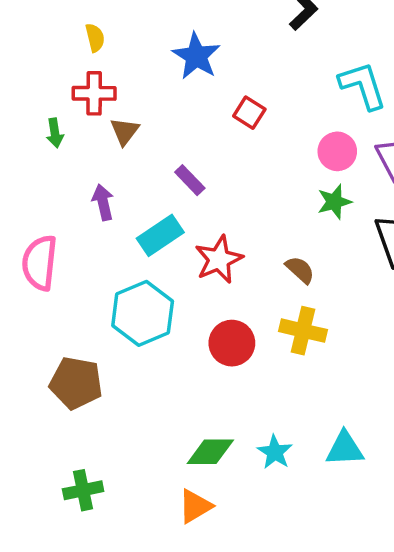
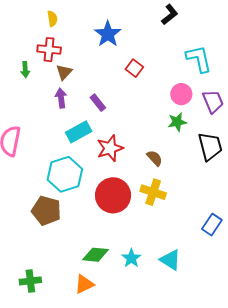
purple arrow: (103, 202) -> (61, 98), moved
red circle: (232, 343) -> (113, 195), size x1.4
brown pentagon: (76, 383) -> (46, 211), moved
cyan triangle: (345, 449) -> (170, 260), turned 30
green cross: (83, 490) -> (30, 281), moved

